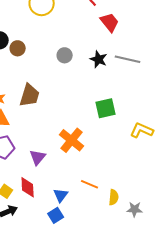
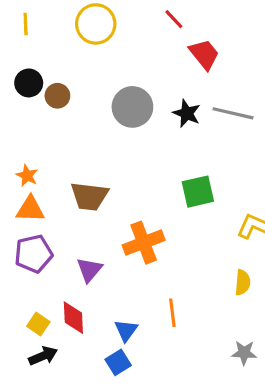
gray circle: (65, 55) -> (132, 107), size x1.6
brown trapezoid: (30, 95) -> (89, 196), moved, turned 80
orange cross: (72, 140) -> (144, 243), turned 30
orange line: (90, 184) -> (172, 313), turned 60
yellow semicircle: (114, 197) -> (243, 282), moved

